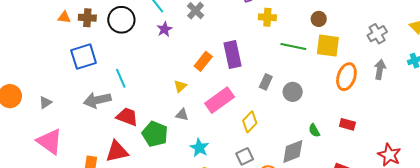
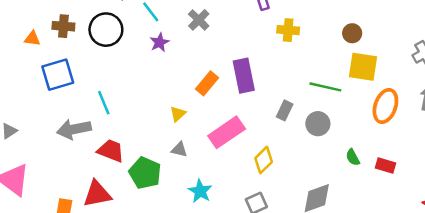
orange triangle: (64, 17) -> (32, 39), moved
green line: (293, 46) -> (325, 87), moved
green semicircle: (314, 130) -> (353, 157), moved

